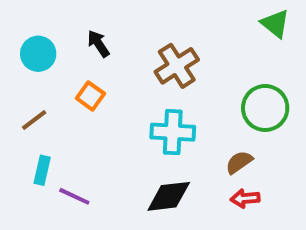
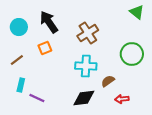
black arrow: (98, 44) -> (49, 22), size x1.6
orange square: (90, 96) -> (45, 48), turned 32
brown semicircle: (239, 162) -> (108, 81), moved

